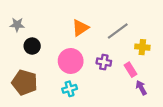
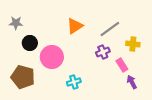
pink circle: (71, 61) -> (52, 57), moved
purple cross: (104, 62) -> (103, 52), moved, turned -32
cyan cross: (70, 89) -> (74, 82), moved

